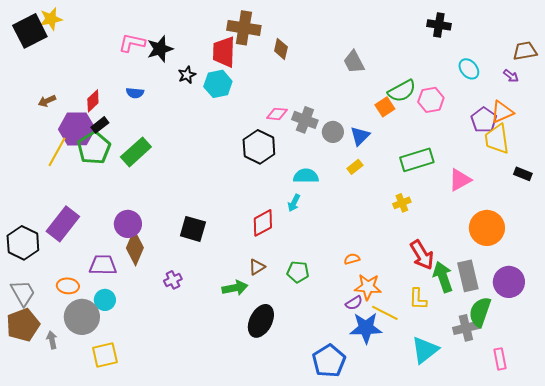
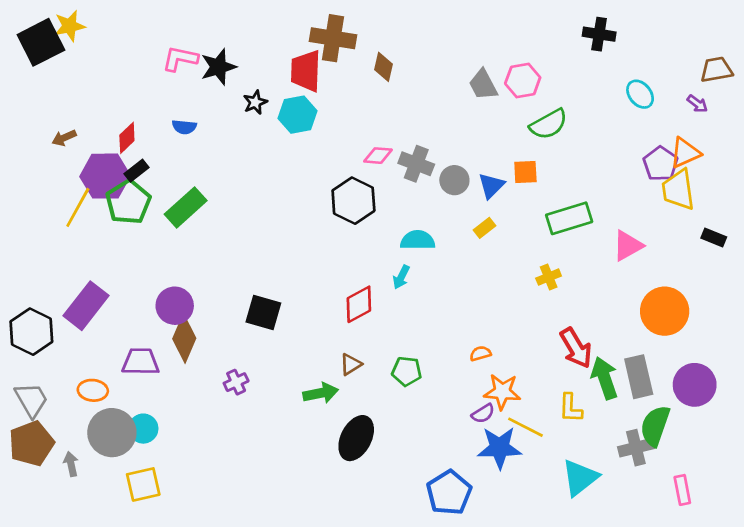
pink hexagon: (431, 100) -> (523, 81), moved
orange square: (385, 107) -> (525, 172), moved, turned 30
cyan circle: (105, 300) -> (143, 429), moved

